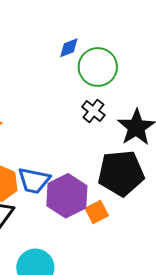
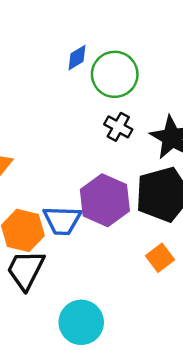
purple hexagon: (67, 196) -> (105, 200), moved
orange square: (97, 212) -> (160, 258), moved

